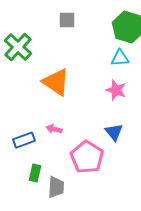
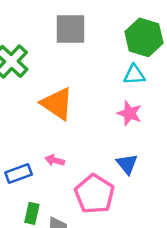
gray square: (67, 20) -> (70, 29), size x1.6

